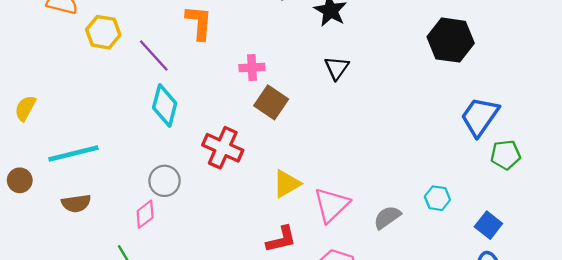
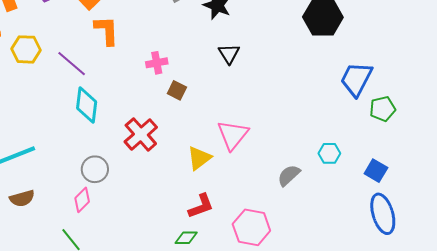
brown square: (271, 102) -> (177, 90), size x0.7
red cross: (223, 148) -> (141, 134), turned 32
pink triangle: (331, 205) -> (233, 135), moved

